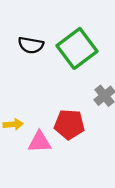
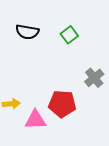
green square: (77, 48) -> (69, 35), size x0.5

